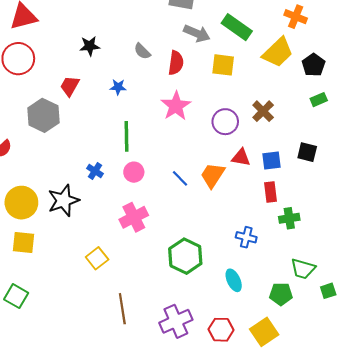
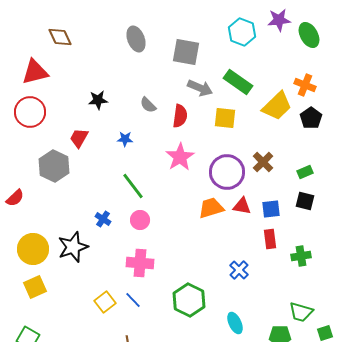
orange cross: (296, 17) -> (305, 85), moved
green rectangle: (319, 100) -> (305, 172), moved
purple circle: (225, 122) -> (227, 172), size x1.4
green line: (126, 136) -> (133, 186), turned -36
orange trapezoid: (213, 175) -> (211, 208), moved, turned 40
blue line: (180, 178) -> (133, 300), moved
pink cross: (134, 217) -> (140, 263), turned 32
green cross: (289, 218) -> (301, 256), moved
blue cross: (246, 237) -> (239, 270), moved, turned 30
yellow square: (24, 242) -> (35, 287), turned -30

